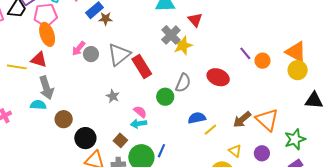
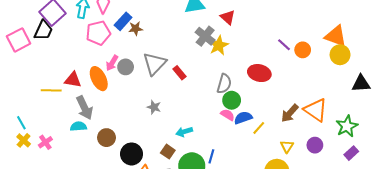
pink pentagon: (46, 15) -> (98, 33), moved
orange ellipse: (47, 34) -> (99, 79), moved
red rectangle: (142, 67) -> (180, 73), size x0.6
green circle: (165, 97) -> (232, 100), moved
pink semicircle: (140, 112) -> (228, 115), moved
yellow triangle: (235, 151) -> (287, 146), turned 32

